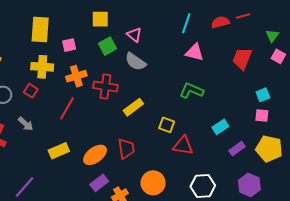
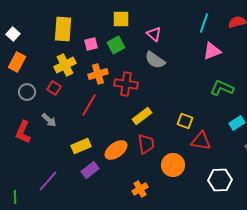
green square: (107, 46) -> (116, 45), moved
pink triangle: (195, 52) -> (212, 51), turned -36
yellow cross: (42, 67) -> (65, 65), turned -30
green L-shape: (191, 91) -> (222, 88), moved
yellow rectangle: (133, 107) -> (142, 116), moved
purple rectangle: (99, 183) -> (90, 170), moved
orange circle: (153, 183) -> (173, 165), moved

